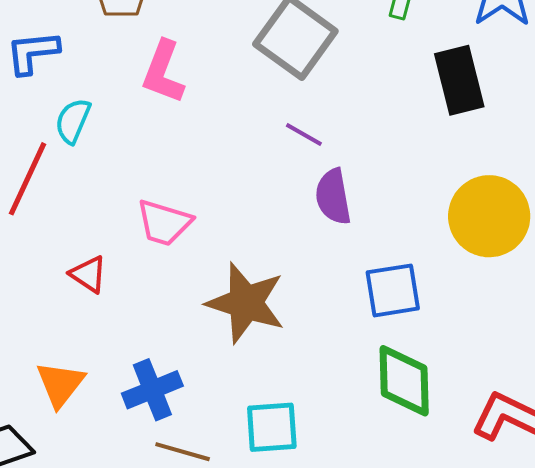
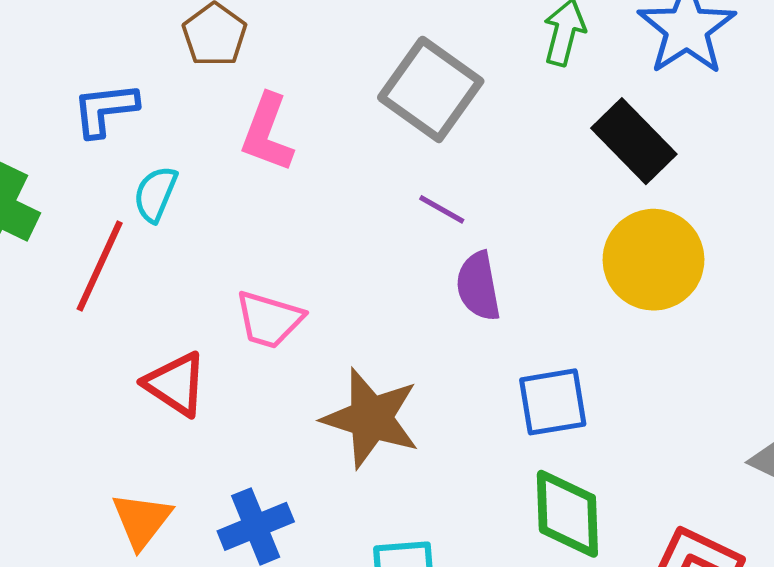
black rectangle: (459, 80) -> (634, 141), turned -30
yellow circle: (489, 216) -> (653, 260), moved
red triangle: (88, 274) -> (176, 384), size x1.4

